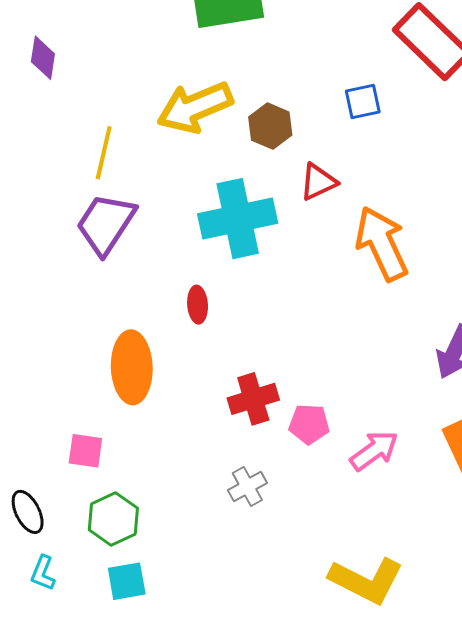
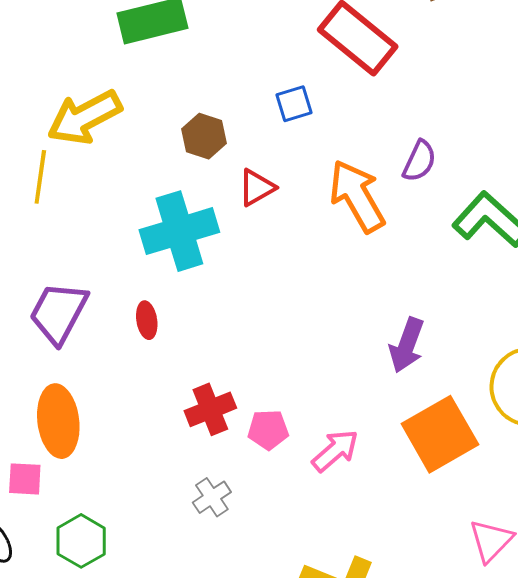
yellow arrow: (195, 107) -> (85, 117), moved
purple trapezoid: (106, 224) -> (59, 313), moved
orange arrow: (382, 244) -> (357, 196), moved
orange ellipse: (132, 367) -> (58, 421), moved
pink square: (85, 451) -> (25, 479), moved

